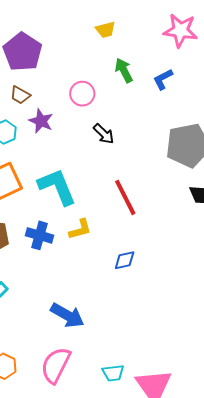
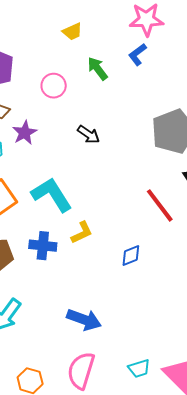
blue L-shape: (163, 79) -> (138, 54), moved
pink circle: (82, 94) -> (54, 86), moved
purple star: (41, 121) -> (25, 133), turned 30
red line: (125, 197) -> (160, 205), moved

